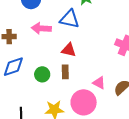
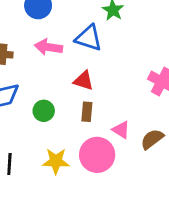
brown rectangle: (65, 72) -> (87, 112), moved

